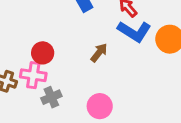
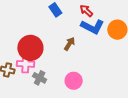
red circle: (43, 53) -> (30, 48), size x1.6
gray cross: (51, 97) -> (40, 78), turned -32

